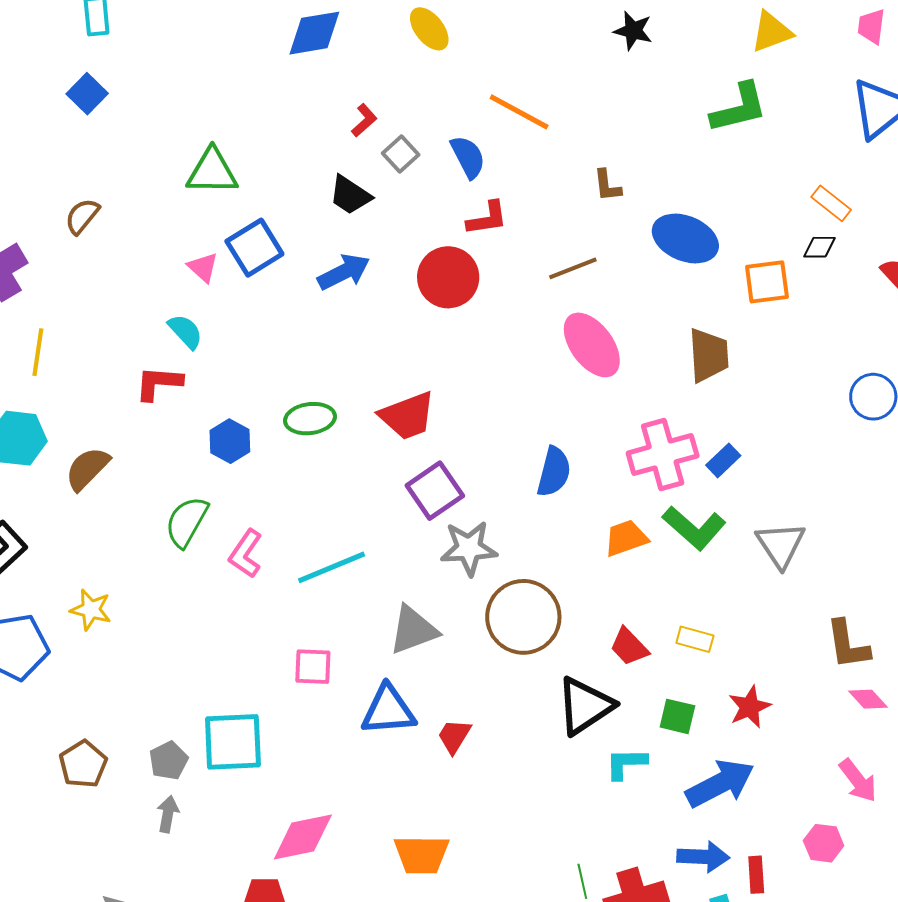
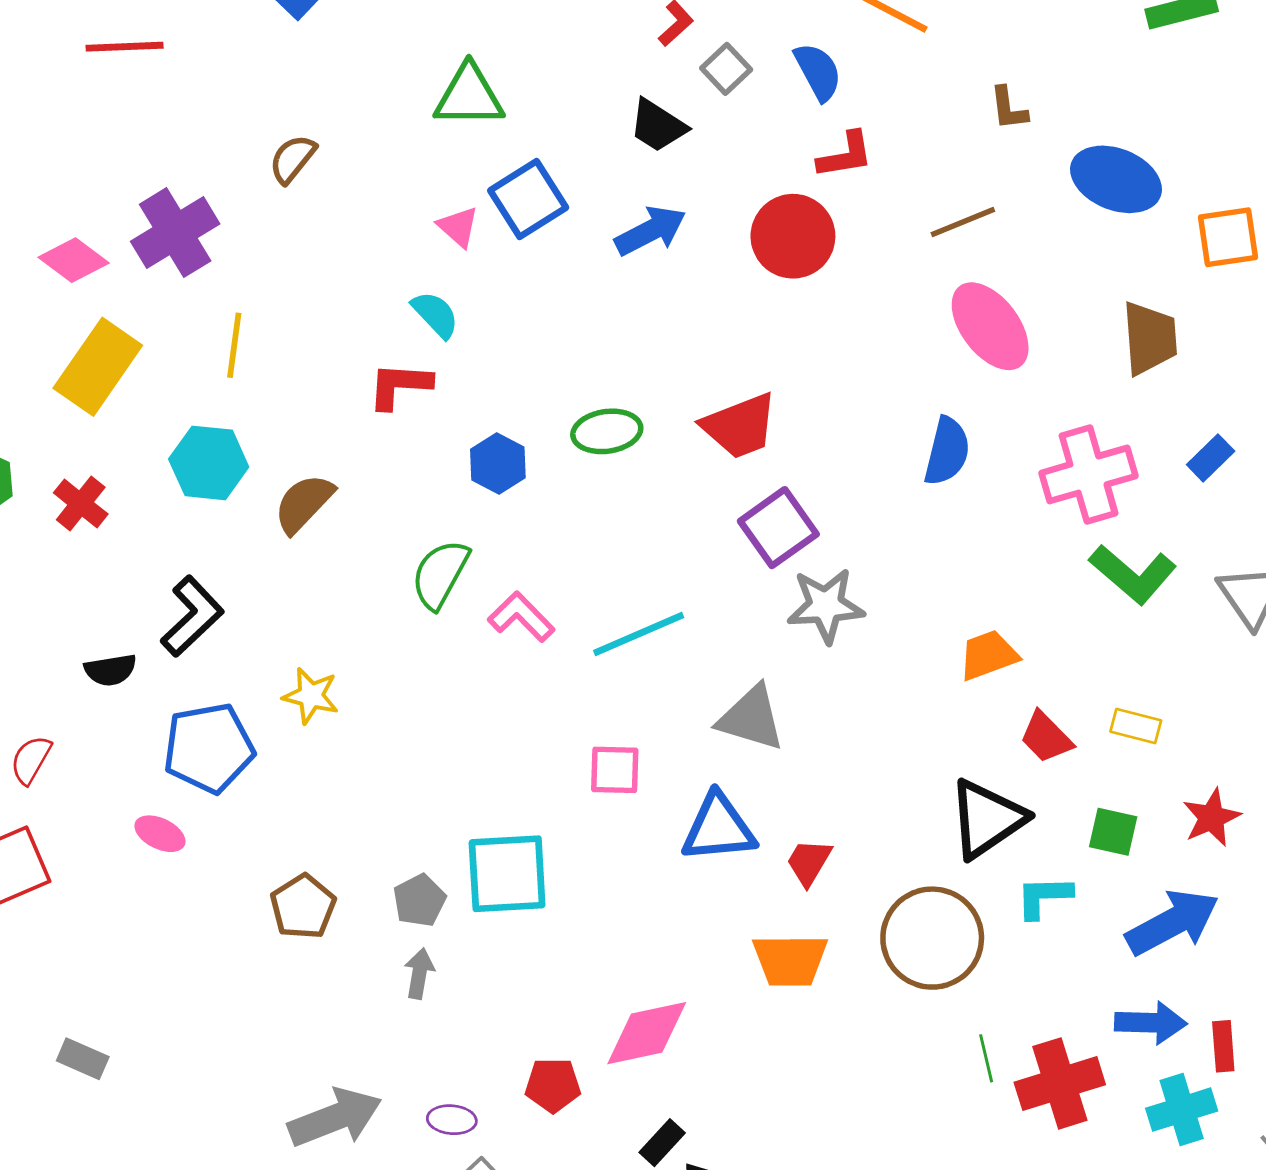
blue rectangle: (723, 460) -> (1211, 458), moved
blue semicircle: (554, 472) -> (947, 451), moved
orange trapezoid: (626, 538) -> (988, 655), moved
pink L-shape: (246, 554) -> (521, 617), turned 102
brown circle: (523, 617) -> (932, 938), moved
gray triangle: (413, 630) -> (751, 718), turned 38
pink diamond: (303, 837) -> (647, 1033), moved
orange trapezoid: (422, 855) -> (790, 960), moved

